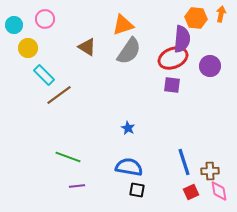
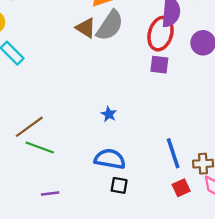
brown triangle: (87, 47) -> (86, 28), moved
red ellipse: (173, 58) -> (160, 34), turned -52
brown line: (59, 95) -> (29, 127), moved
purple line: (77, 186) -> (50, 194), moved

